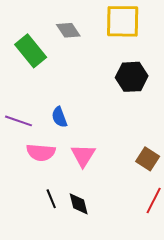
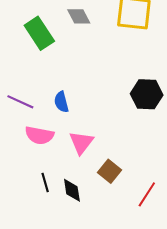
black hexagon: (132, 77) -> (147, 94), moved
brown square: (148, 159) -> (109, 171), moved

